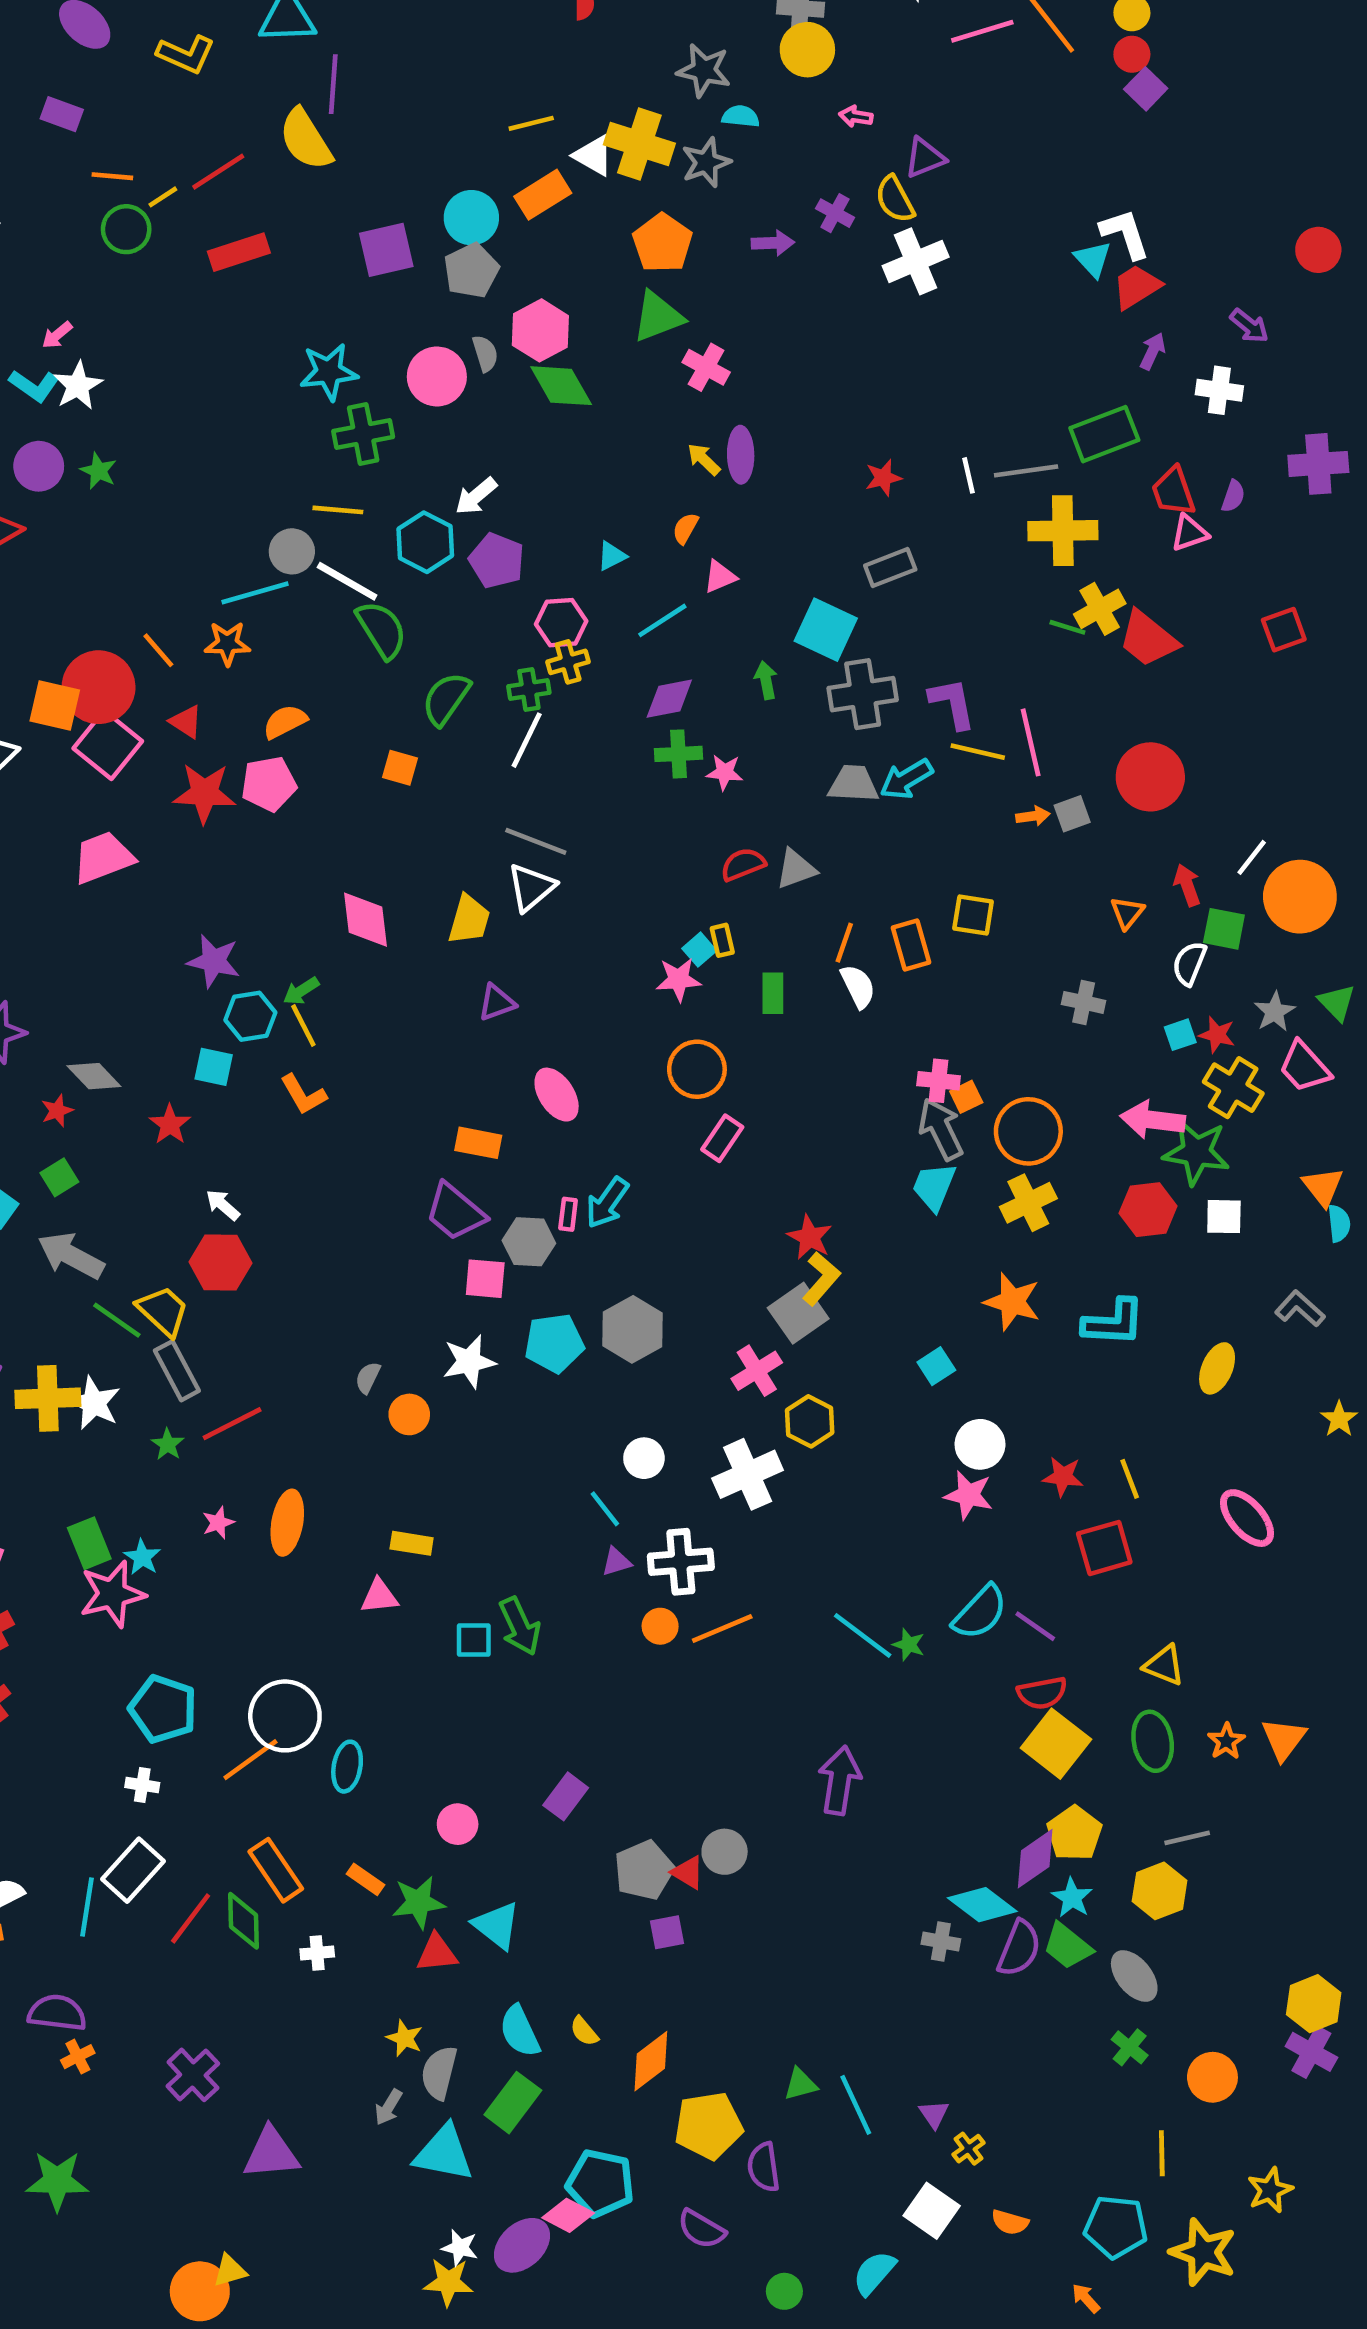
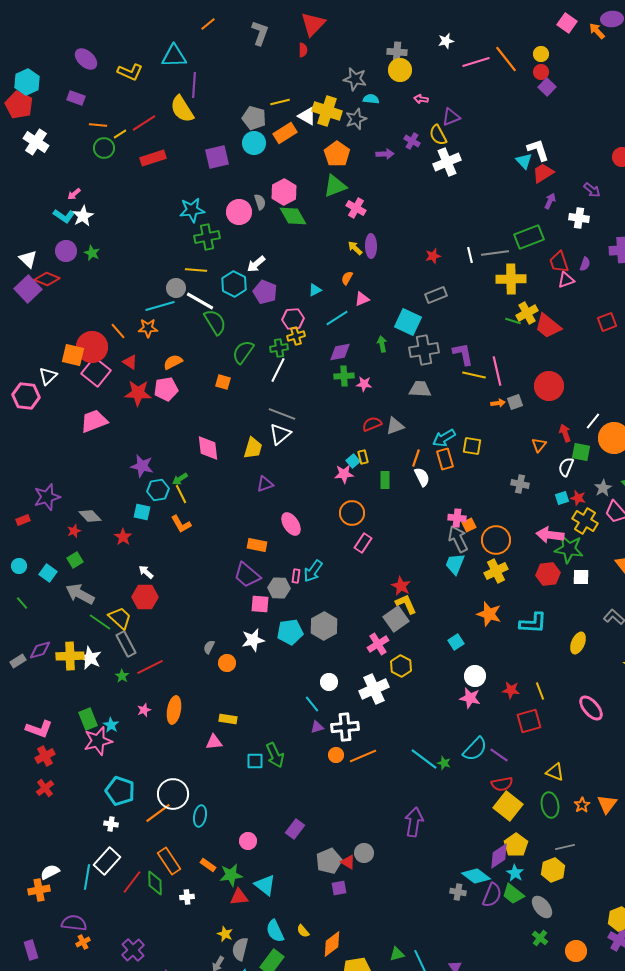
gray pentagon: (471, 271) -> (254, 118), moved, turned -30
cyan arrow: (906, 779) -> (444, 438), moved
yellow L-shape: (821, 1279) -> (406, 604), turned -65

